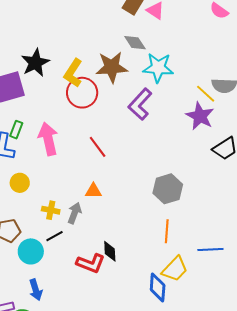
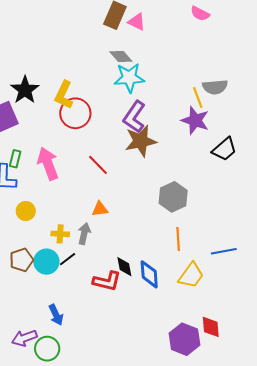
brown star: (112, 67) -> (141, 141), moved
cyan star: (158, 68) -> (129, 78), moved
yellow line: (206, 94) -> (198, 97), turned 35
cyan circle: (31, 251) -> (46, 262), moved
blue diamond: (158, 287) -> (149, 274), moved

